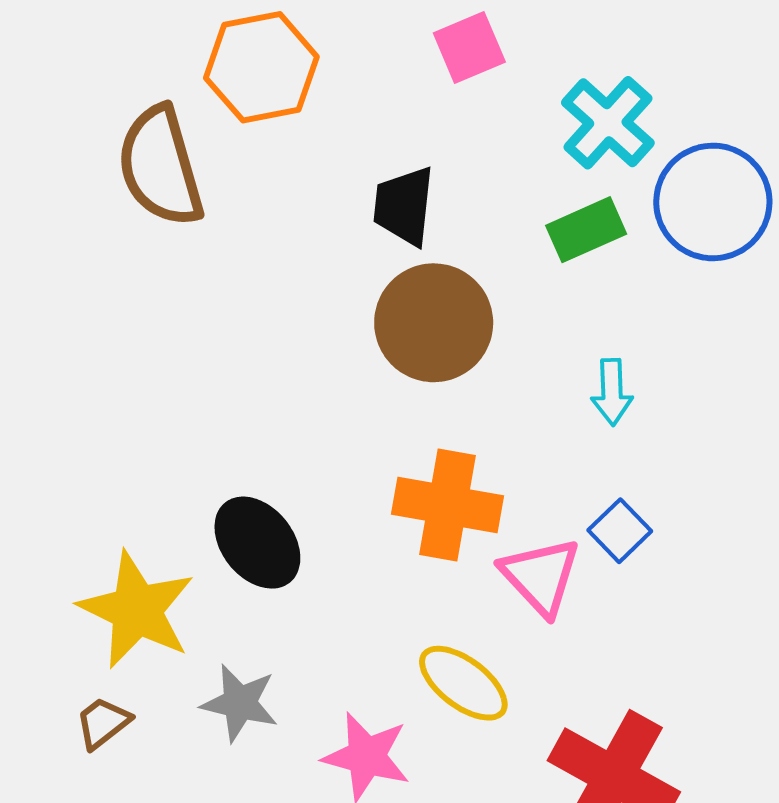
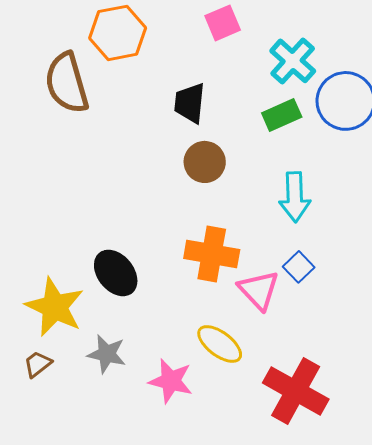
brown circle: (434, 323) -> (205, 162), size x0.7
cyan arrow: (612, 392) -> (295, 197), size x1.5

